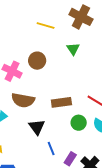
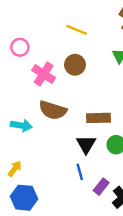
yellow line: (46, 26) -> (77, 30), moved
black triangle: (37, 127) -> (86, 144), moved

